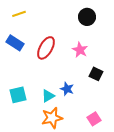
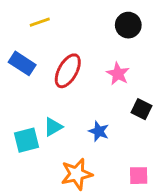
yellow line: (19, 14) -> (40, 22), moved
cyan triangle: (48, 96) -> (53, 127), moved
pink square: (94, 119) -> (139, 176), turned 32

